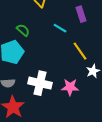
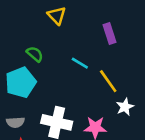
cyan line: (60, 28) -> (80, 63), moved

